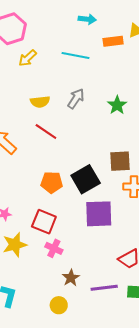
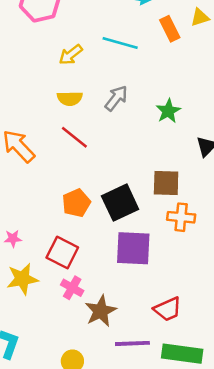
orange rectangle: (113, 41) -> (170, 29), turned 66
yellow arrow: (28, 58) -> (71, 55), moved
orange pentagon: (52, 182) -> (76, 203), turned -30
brown star: (71, 278) -> (101, 311), moved, size x1.4

